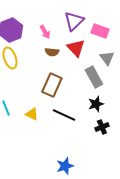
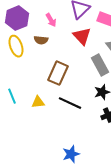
brown semicircle: (52, 52) -> (41, 40), moved
yellow triangle: (32, 114) -> (38, 102), turned -32

